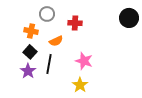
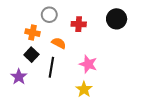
black circle: (129, 18) -> (117, 19), moved
orange semicircle: (56, 41) -> (59, 43), turned -128
purple star: (28, 71) -> (19, 77), moved

